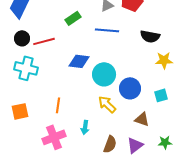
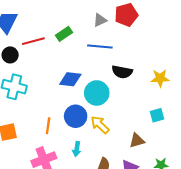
black semicircle: (150, 36) -> (122, 72), moved
red line: (44, 41) -> (33, 41), moved
blue circle: (130, 88) -> (76, 116), moved
brown triangle: (142, 119) -> (137, 141), turned -35

